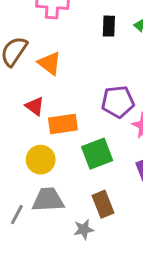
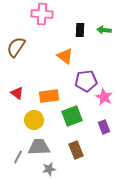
orange triangle: (50, 63) -> (65, 56), moved
red triangle: (35, 106) -> (17, 93), moved
gray star: (84, 229) -> (49, 169), moved

